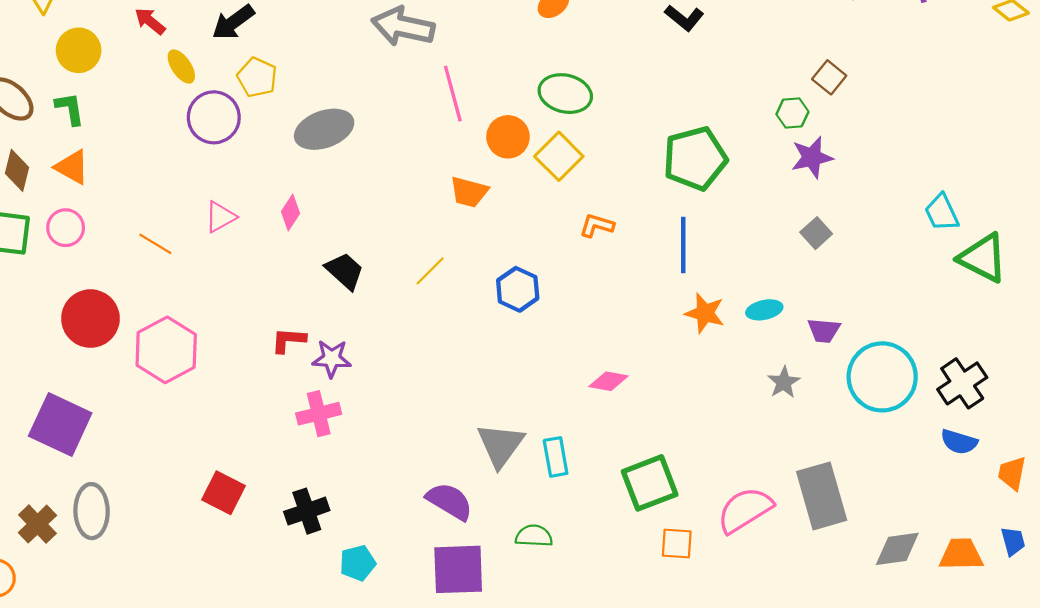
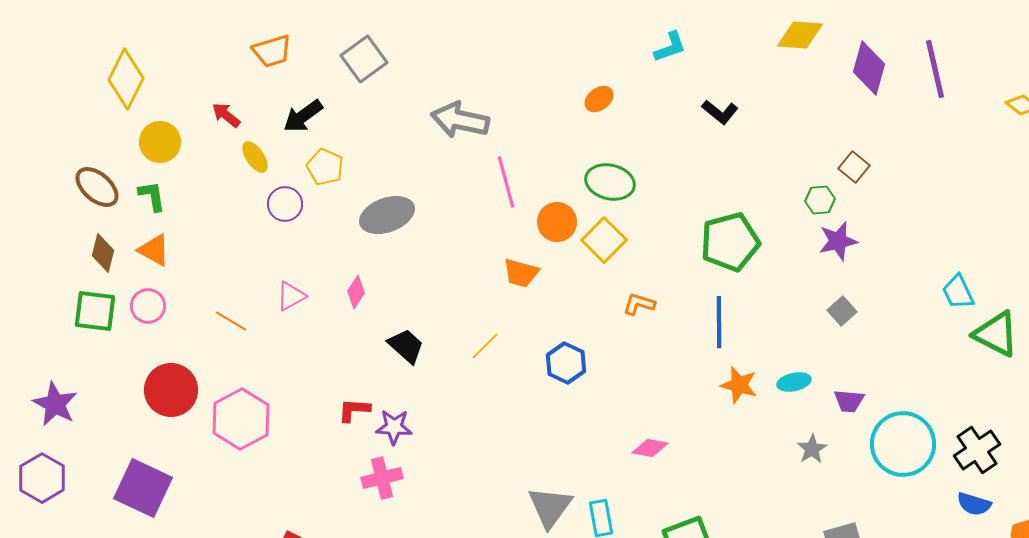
purple circle: (214, 117) -> (285, 204), size x0.7

